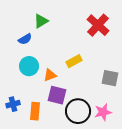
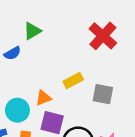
cyan circle: (29, 66) -> (17, 110), moved
gray square: (110, 78) -> (103, 94), moved

